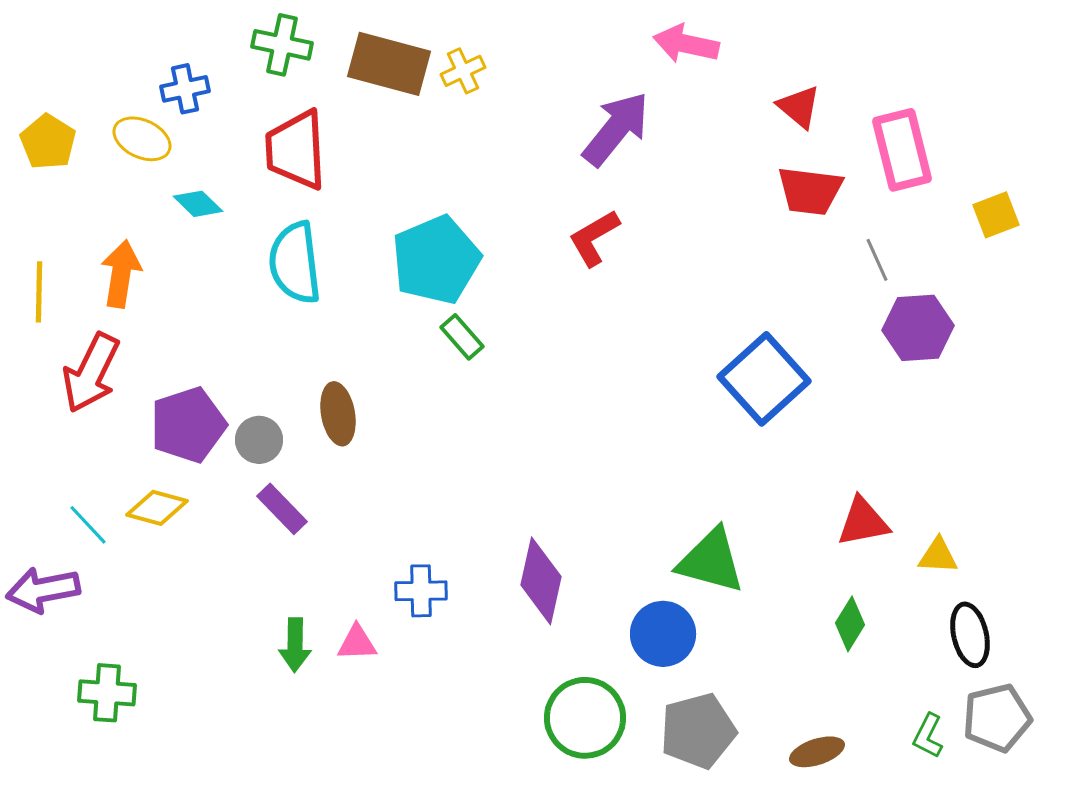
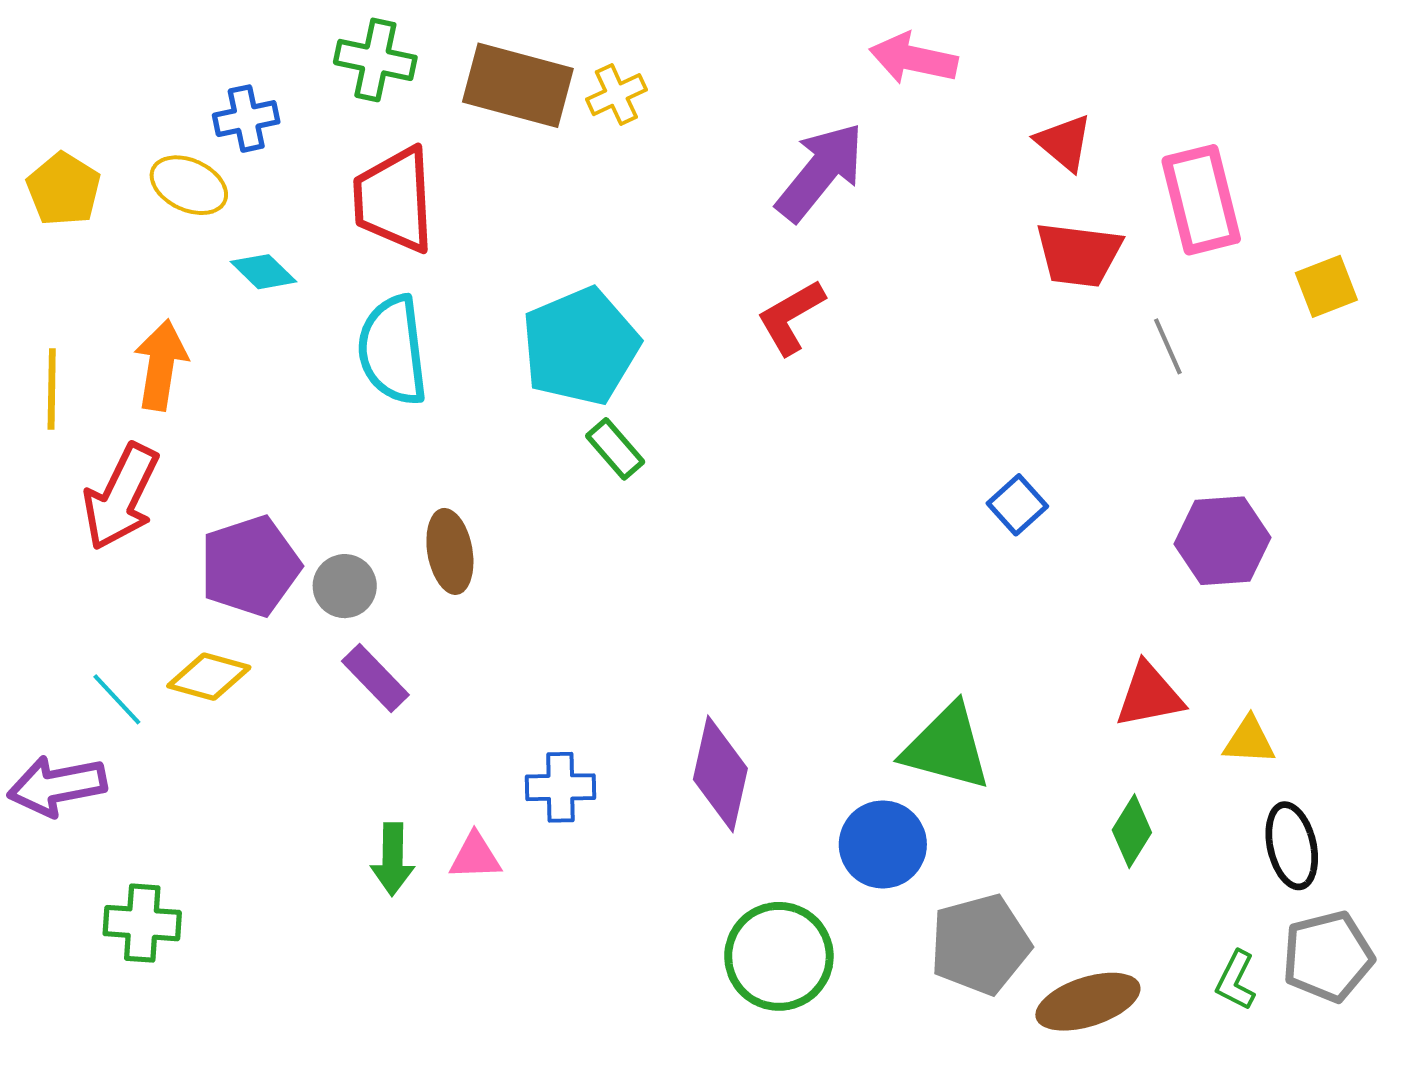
purple hexagon: (918, 328) -> (1222, 541), moved
blue square: (764, 379) -> (1017, 505), size x0.5
gray pentagon: (698, 731) -> (980, 944), moved
brown ellipse: (817, 752) -> (1088, 1002), size x1.4

